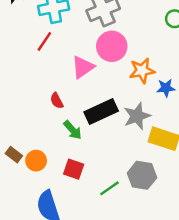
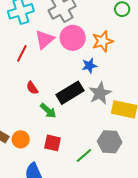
red line: (44, 41) -> (22, 53), moved
pink triangle: (83, 67) -> (45, 39), moved
orange star: (142, 71) -> (103, 41), moved
blue star: (166, 88) -> (89, 66), moved

